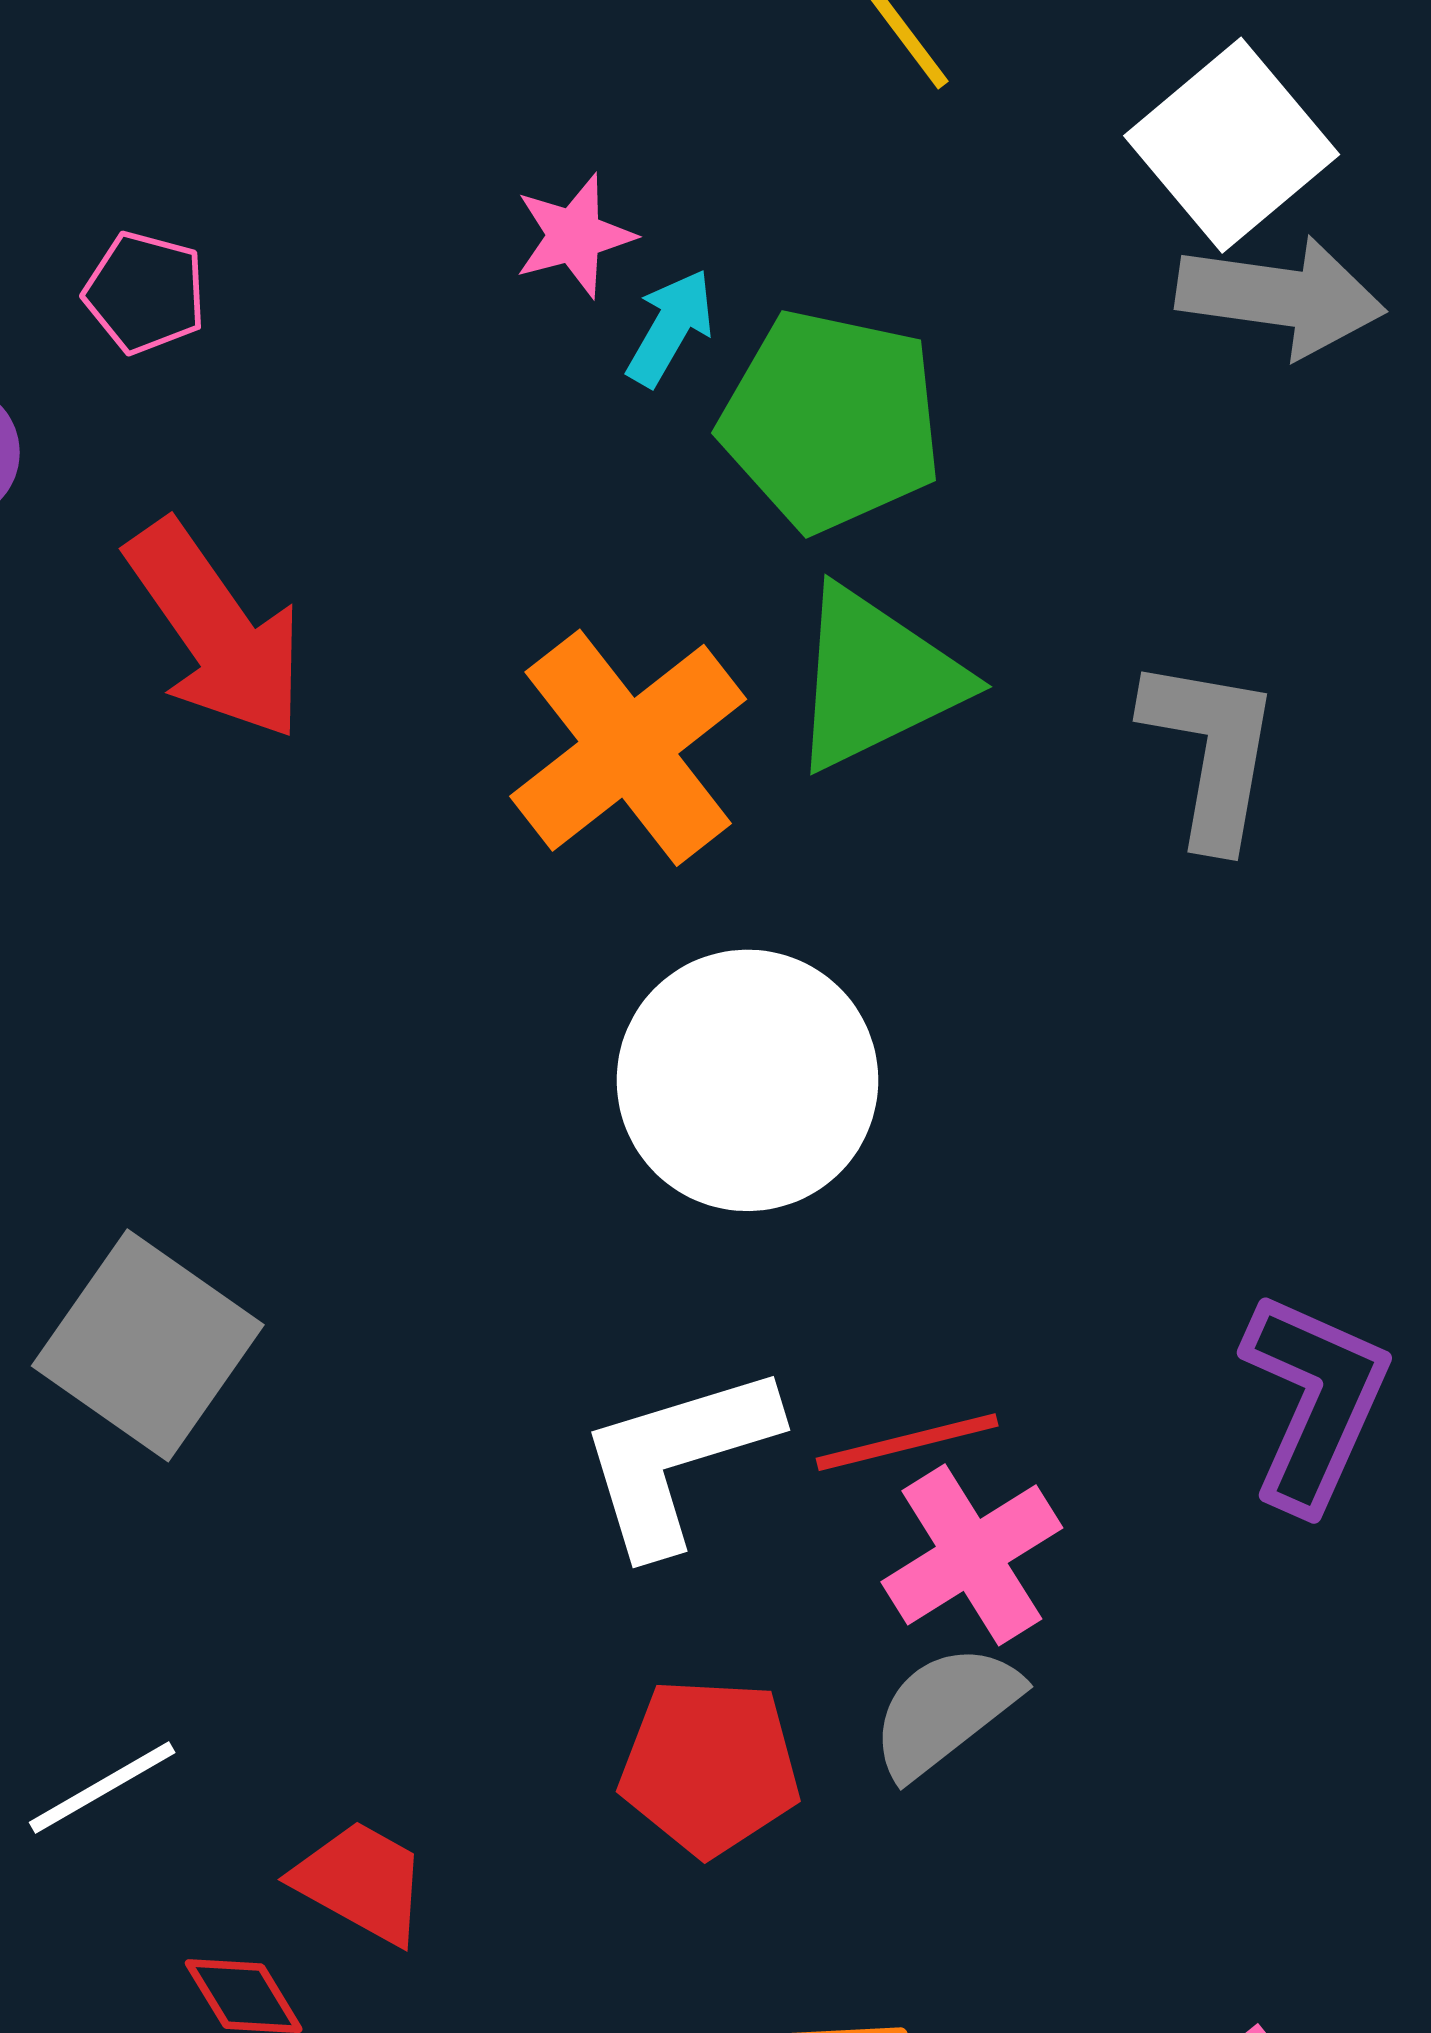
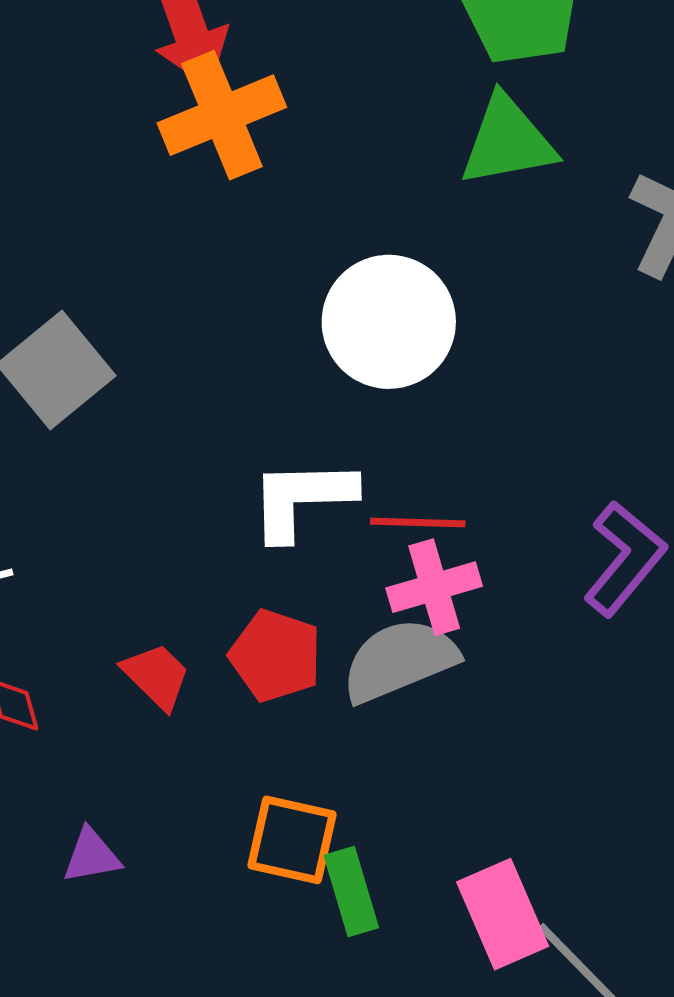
orange cross: (628, 748) -> (222, 115), moved
gray semicircle: (945, 1711) -> (399, 660), size x1.4
red trapezoid: (361, 1882) -> (156, 676), moved

